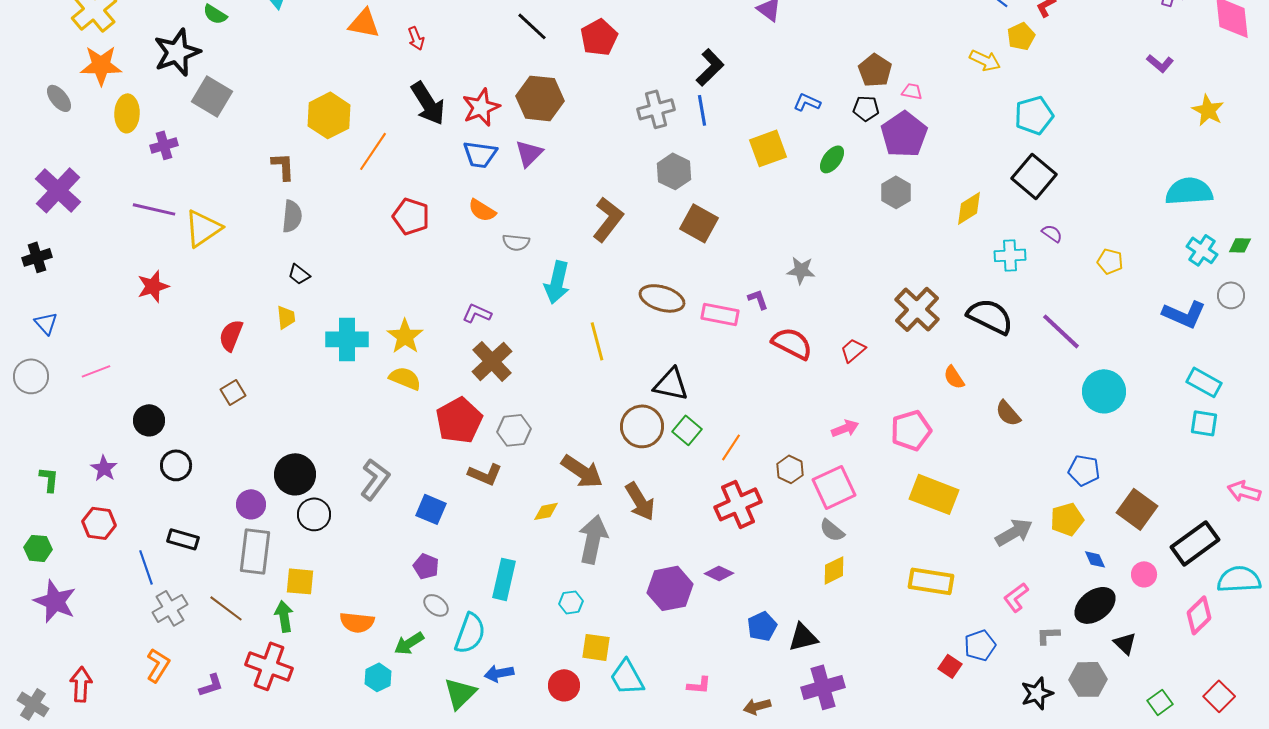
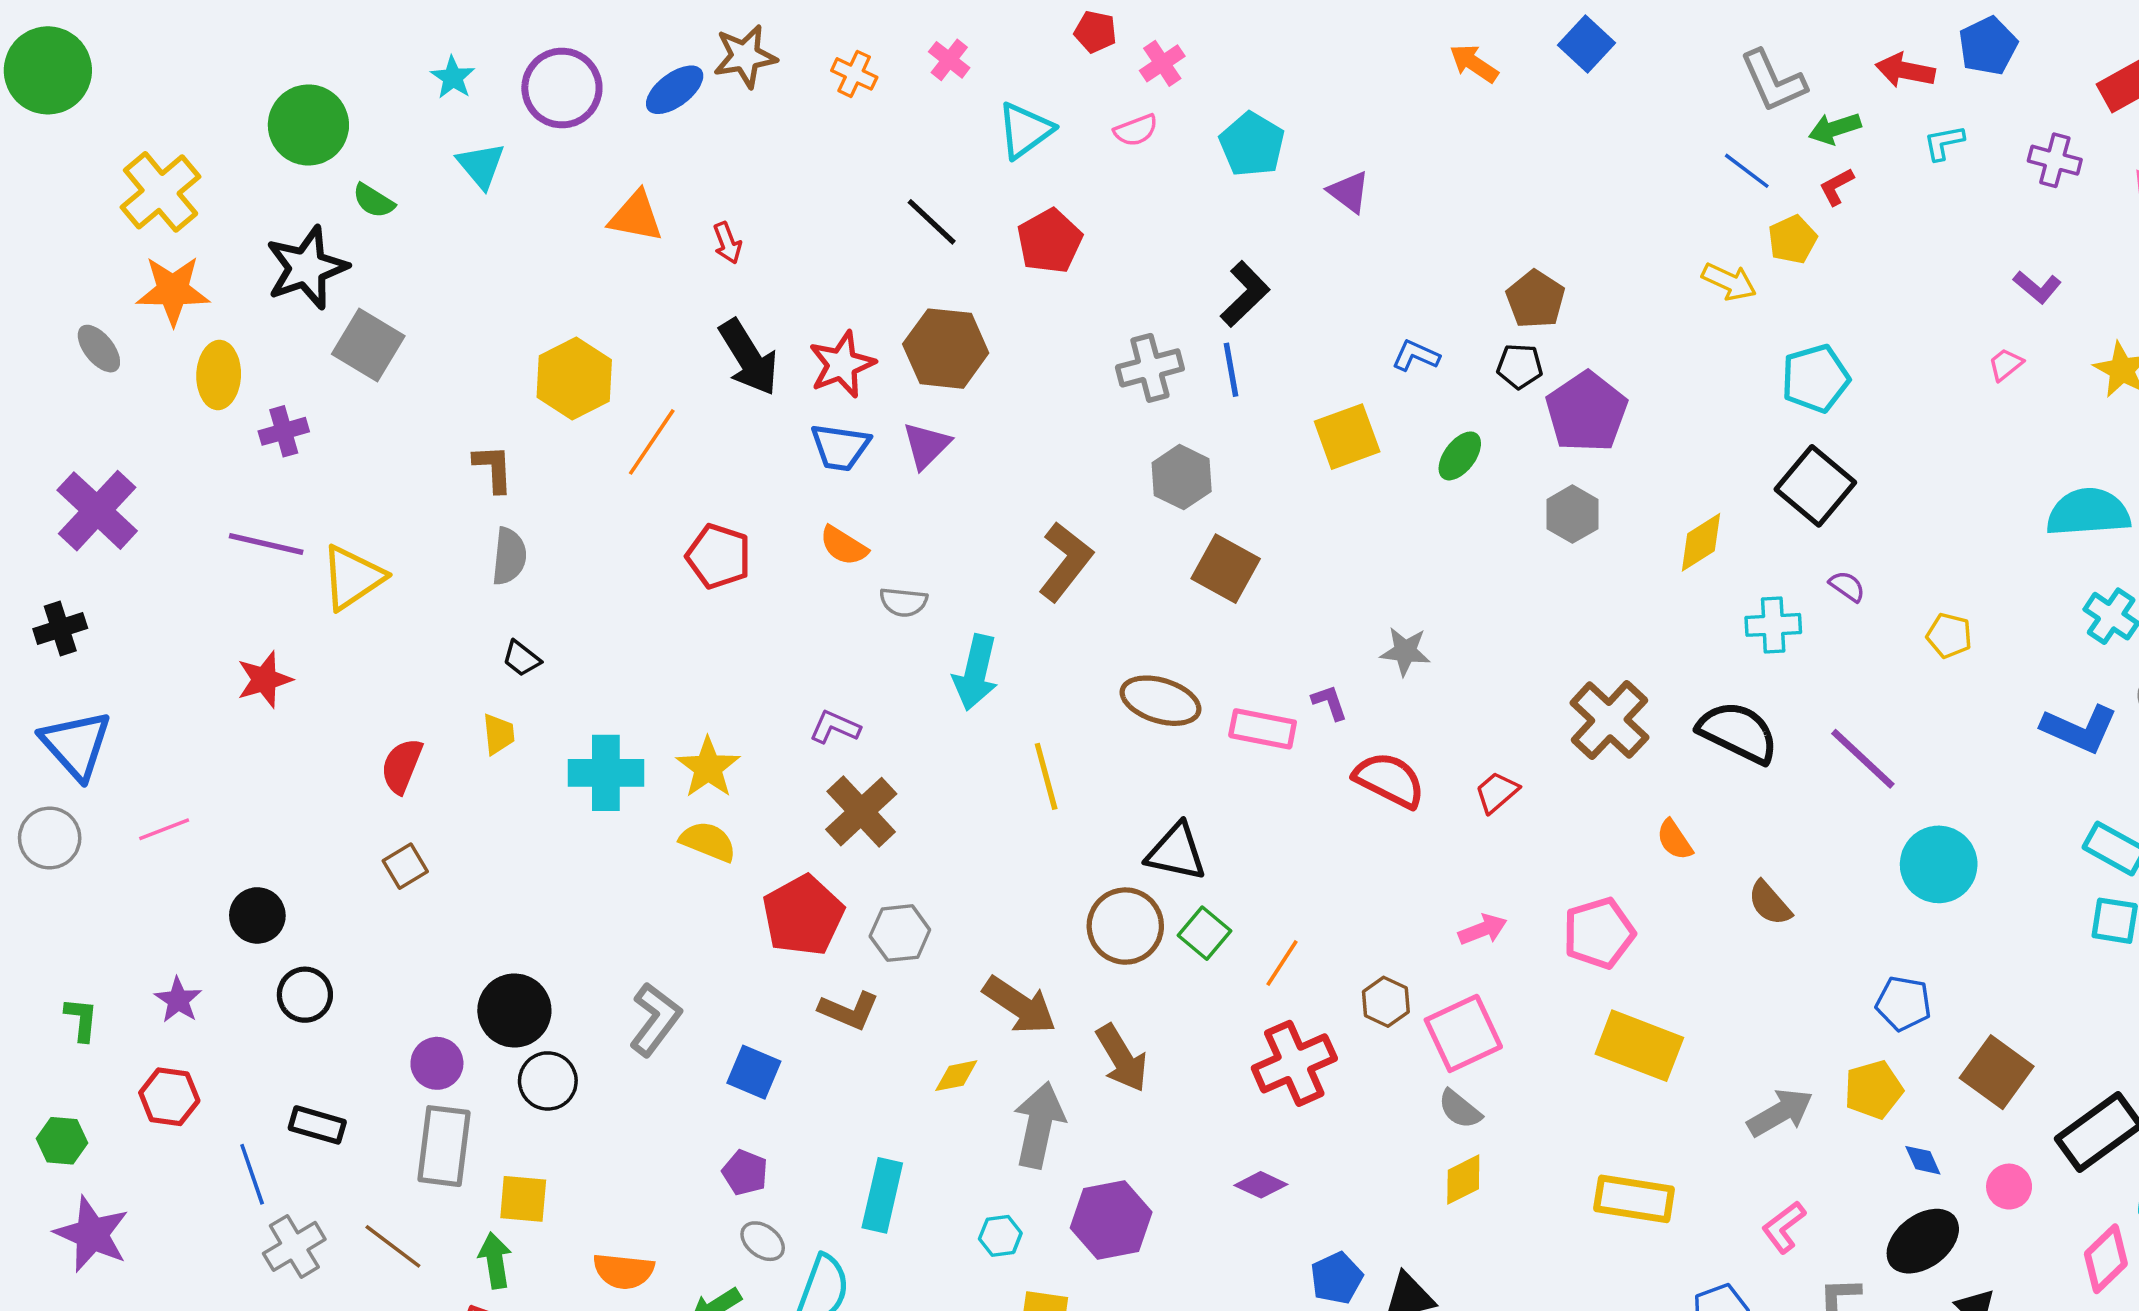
pink trapezoid: (912, 91) -> (2006, 364), moved, turned -50
blue triangle: (46, 323) -> (76, 745), size x1.8
purple hexagon: (670, 588) -> (1111, 1220), moved

